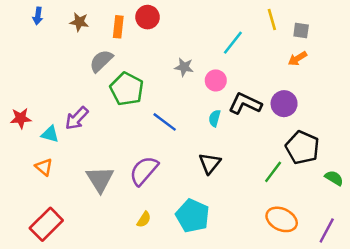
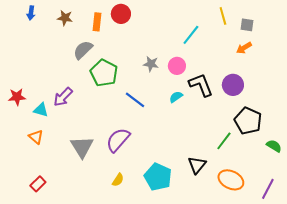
gray star: (184, 67) -> (151, 64), moved
black L-shape: (245, 104) -> (201, 85), turned 44
cyan semicircle: (215, 118) -> (176, 97), turned 40
black triangle: (210, 163) -> (197, 165), moved
red rectangle: (46, 224) -> (38, 184), size x0.6

